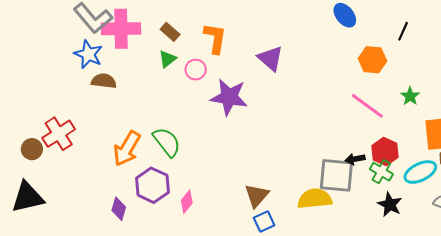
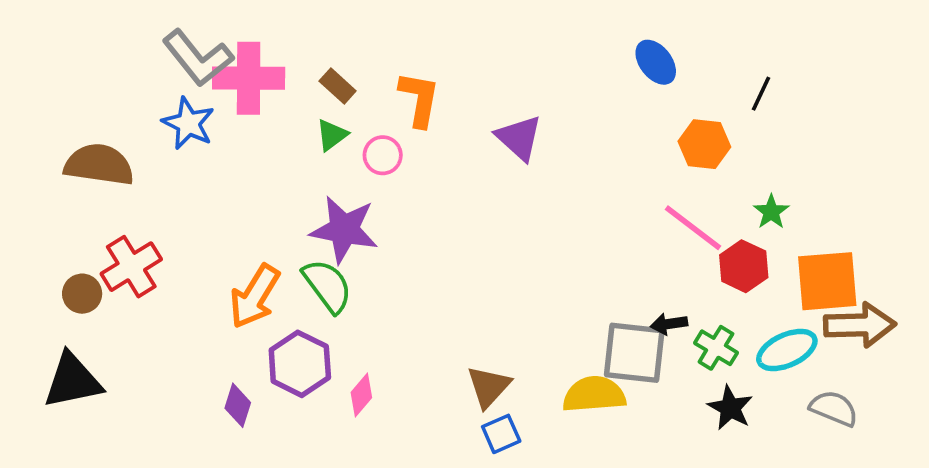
brown semicircle: (104, 81) -> (99, 165), moved, size x1.5
purple star: (229, 97) -> (344, 230), moved
red hexagon: (385, 152) -> (744, 266), moved

